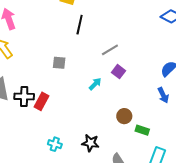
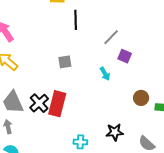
cyan arrow: (95, 84) -> (105, 74), turned 120
black cross: (24, 96) -> (39, 103), turned -30
red rectangle: (42, 101) -> (57, 104), size x1.4

